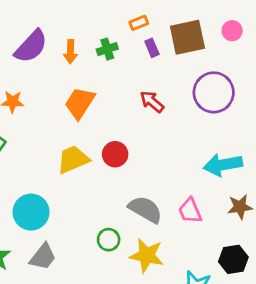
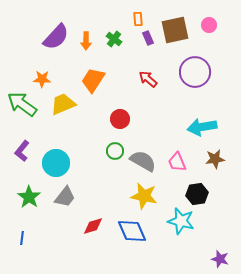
orange rectangle: (139, 23) -> (138, 19), turned -72
green cross: (107, 49) -> (114, 39), turned -35
yellow trapezoid: (73, 159) -> (63, 104), moved
green circle: (109, 240) -> (115, 151), moved
black hexagon: (233, 259) -> (197, 194), moved

